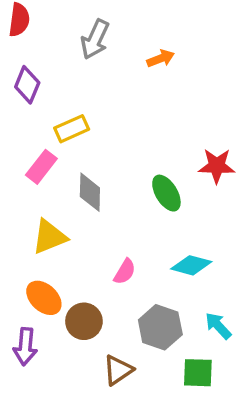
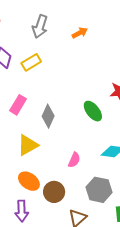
yellow rectangle: (72, 129) -> (31, 62), moved
gray diamond: (90, 192) -> (48, 116), turned 30

